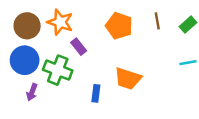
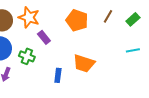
brown line: (157, 21) -> (108, 16), turned 40
green cross: (58, 70) -> (27, 56), size x0.7

